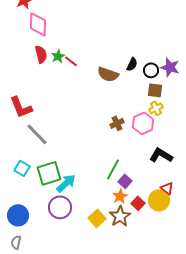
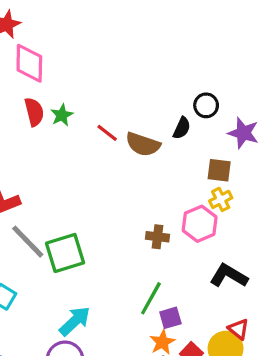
red line: (71, 61) -> (107, 133), moved
black circle: (151, 70) -> (206, 105), moved
brown cross: (117, 123) -> (157, 237), moved, turned 32
green square: (49, 173) -> (65, 253), moved
purple square: (125, 181) -> (170, 318), turned 32

